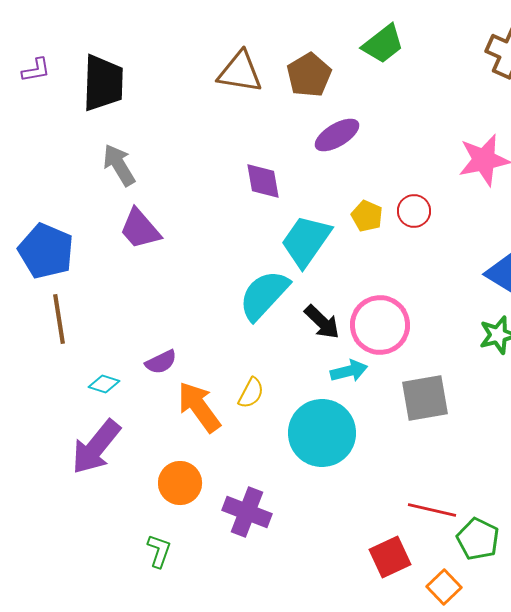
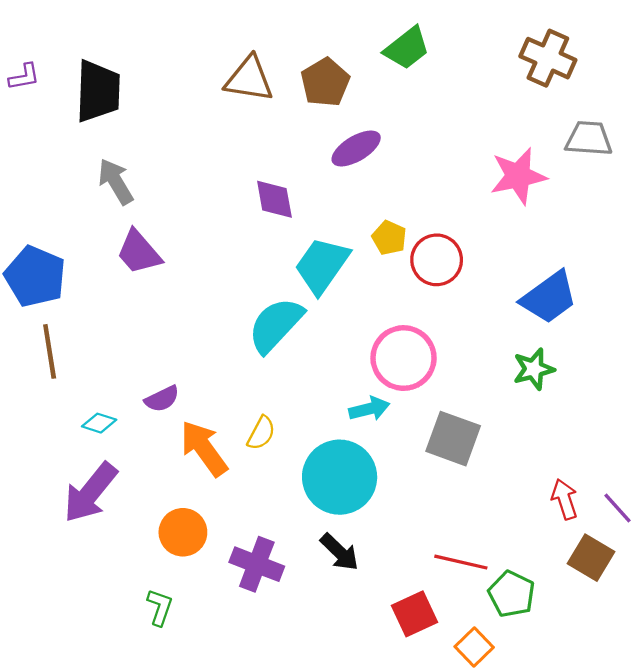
red circle: (414, 211) -> (437, 260), moved, size x1.4
black arrow: (322, 322) -> (340, 552), moved
gray square: (425, 398) -> (453, 439), turned 30

